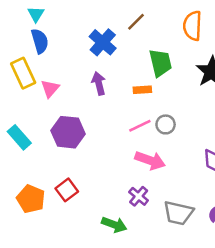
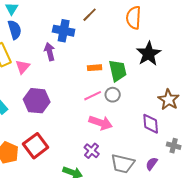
blue cross: (103, 42) -> (64, 31), turned -30
green trapezoid: (160, 63) -> (118, 71), moved
purple arrow: (99, 83) -> (50, 52), moved
red square: (67, 190) -> (36, 146), size x1.4

